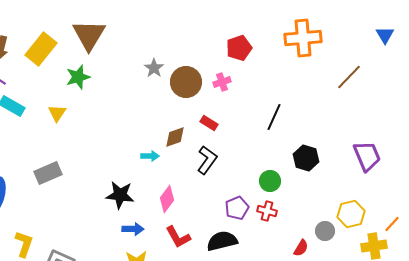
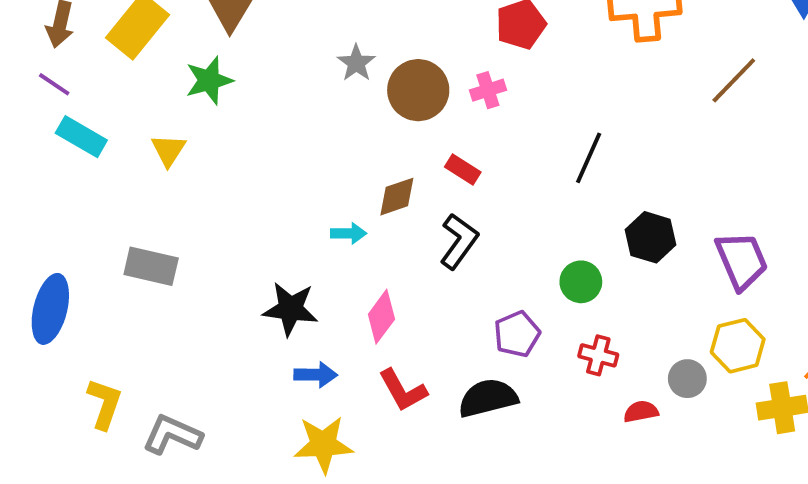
purple trapezoid: (367, 156) -> (742, 261), moved
gray rectangle: (48, 173) -> (151, 266), turned 36
red cross: (267, 211) -> (598, 355), moved
red semicircle: (301, 248) -> (641, 412), turned -132

